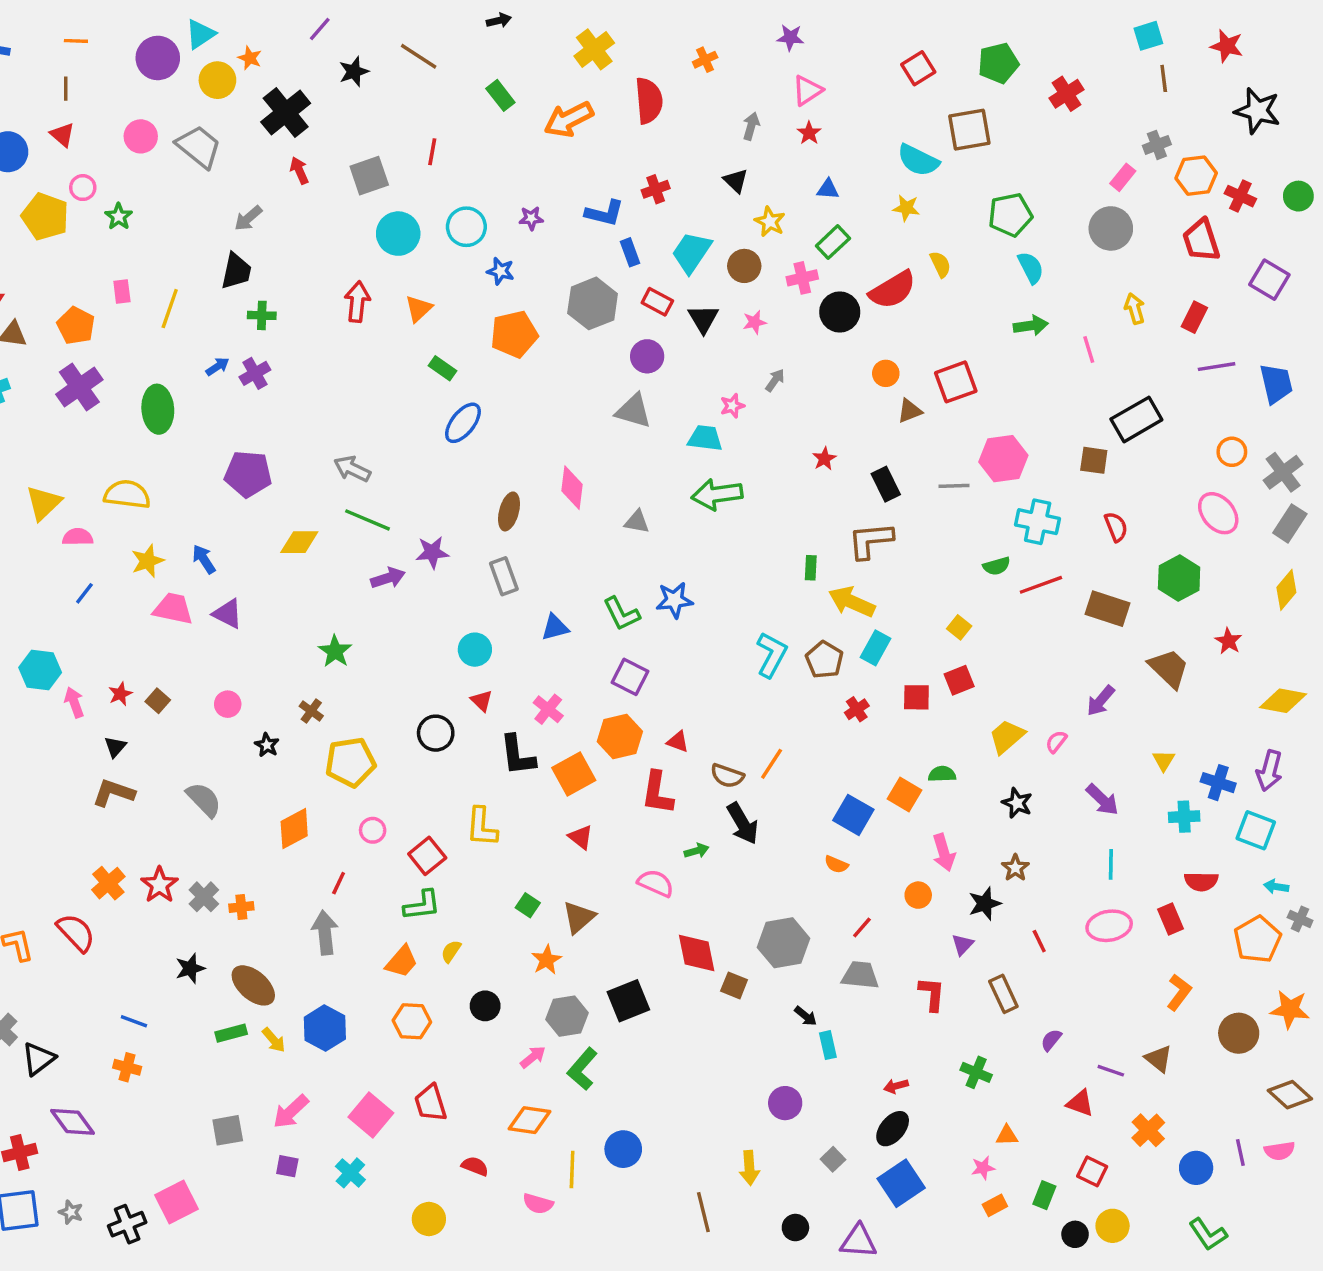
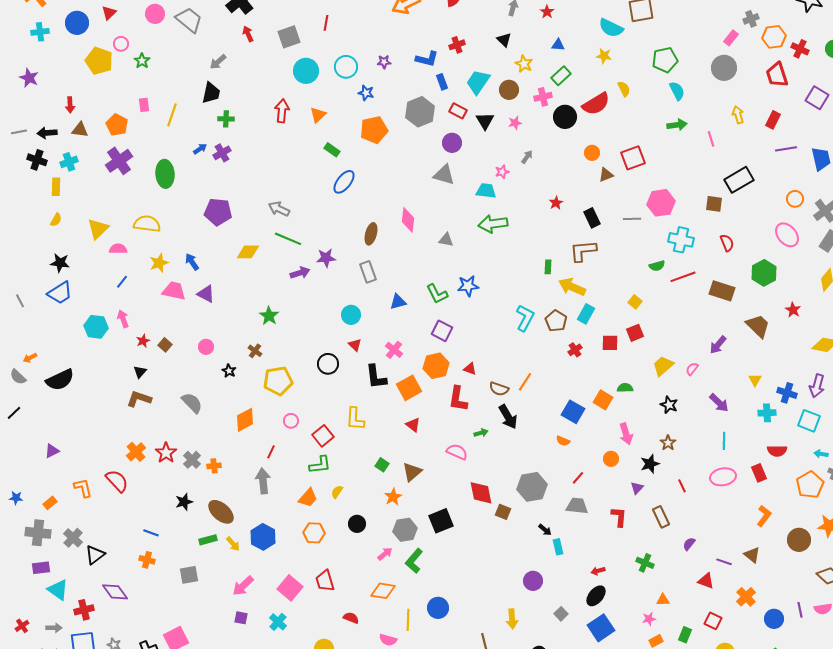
red triangle: (62, 135) -> (109, 13), turned 35
pink arrow: (74, 702) -> (123, 319), moved
gray square: (228, 1130) -> (189, 575), moved

